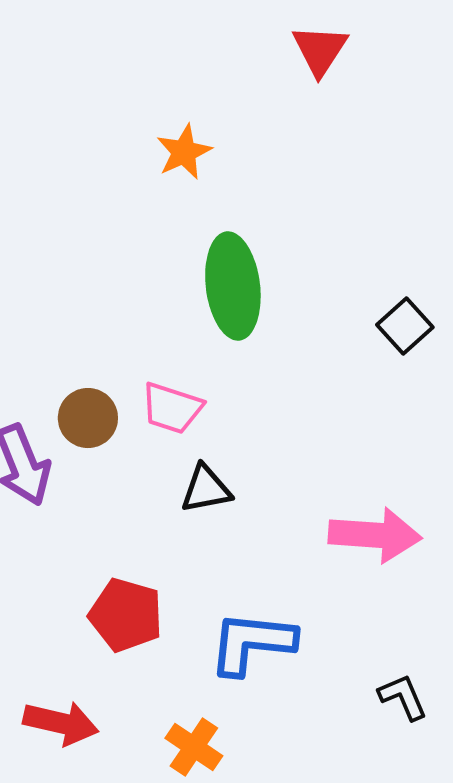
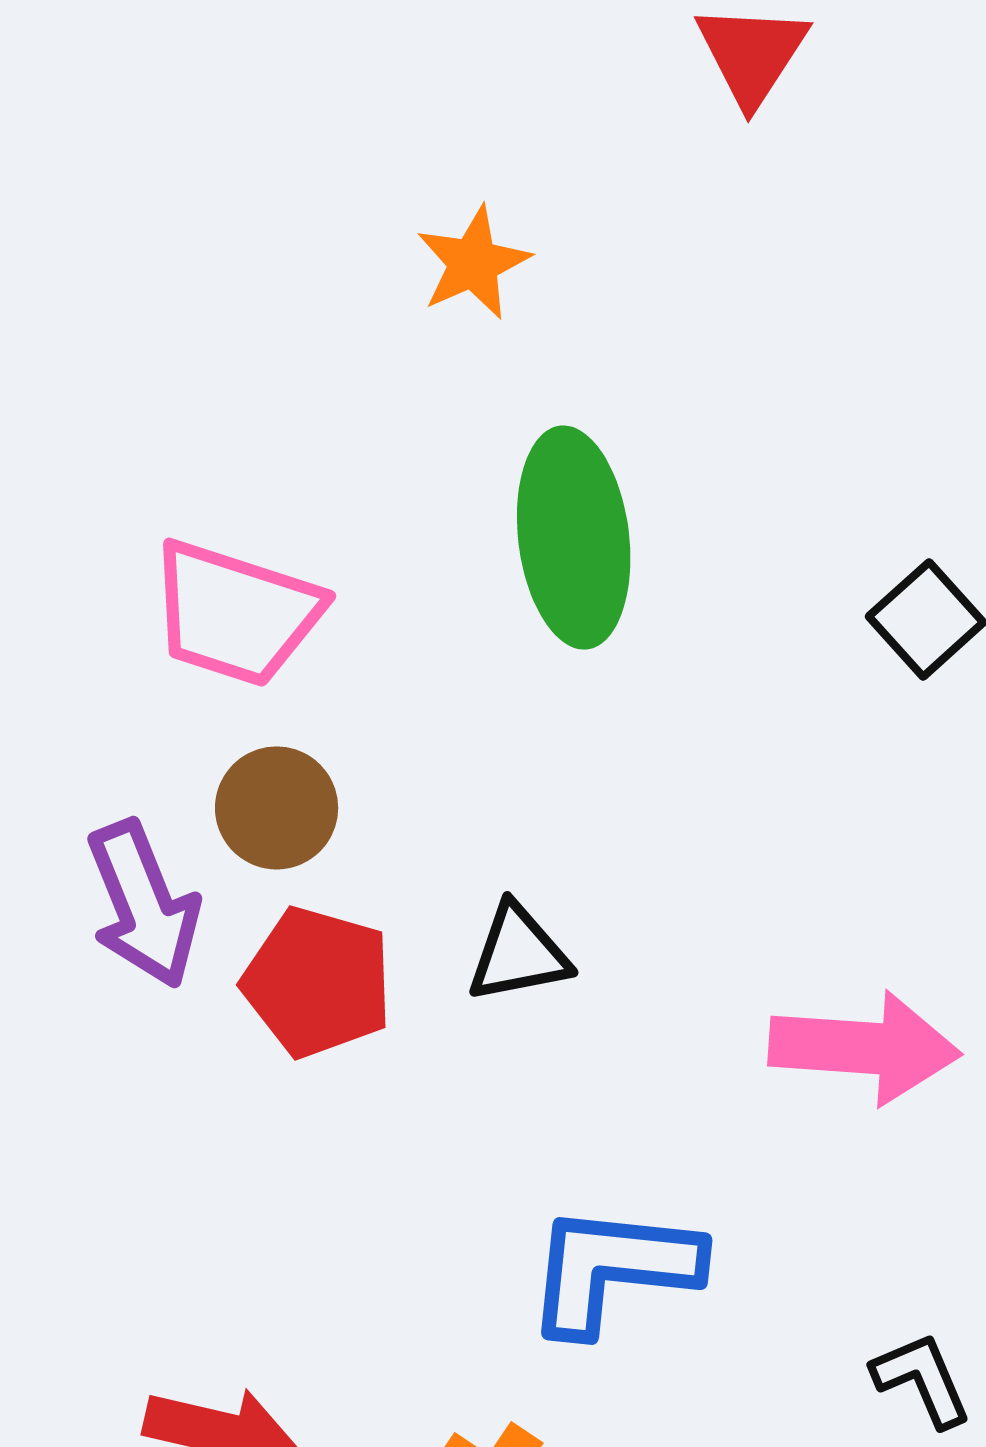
pink trapezoid: (172, 408) -> (236, 613), moved, size x1.4
red pentagon: (126, 615) -> (318, 982), moved

